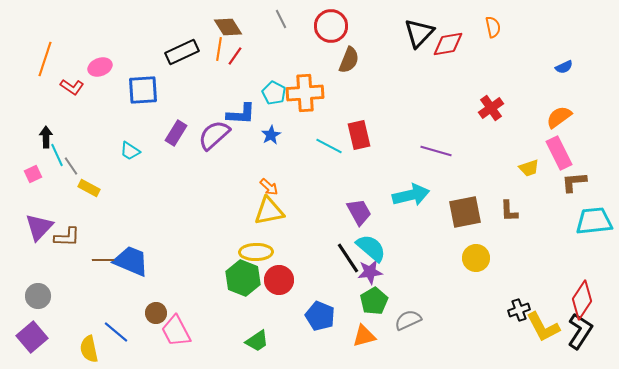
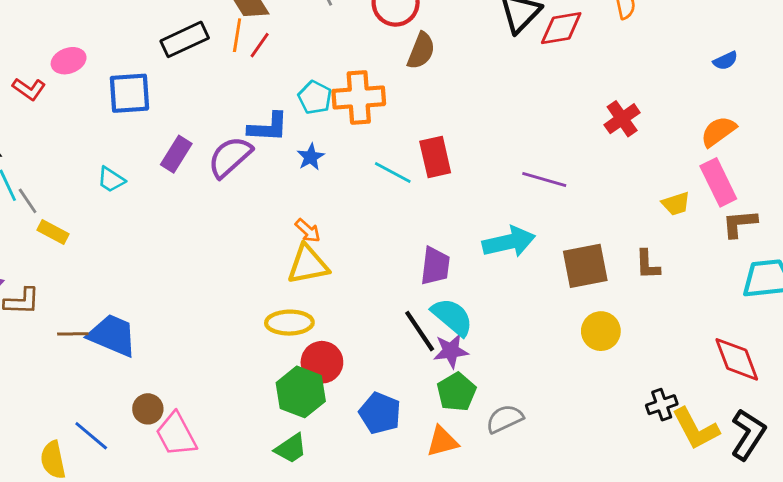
purple trapezoid: (359, 212) -> (435, 266), turned 36
green hexagon: (243, 278) -> (301, 392), moved
red diamond: (582, 300) -> (737, 359), moved, turned -54

